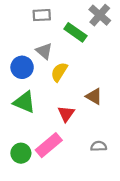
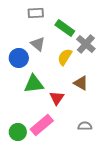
gray cross: (100, 15) -> (86, 44), moved
yellow semicircle: (59, 72) -> (65, 57), moved
green triangle: (24, 102) -> (34, 84), moved, turned -30

